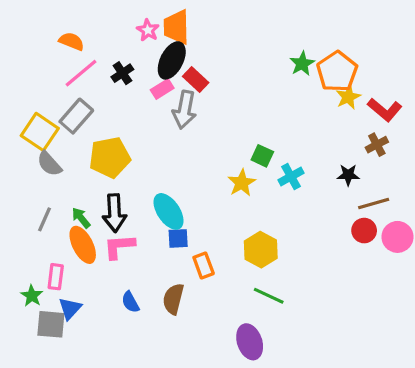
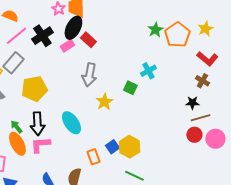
black cross: (122, 73) -> (42, 36), size x1.5
yellow star: (348, 97) -> (205, 29), moved
gray arrow: (184, 110) -> (89, 75), moved
brown cross: (377, 145) -> (202, 81), turned -32
black star: (348, 175) -> (192, 103), moved
cyan cross: (291, 176) -> (148, 71), moved
yellow star: (242, 183) -> (104, 102), moved
blue square: (178, 238) -> (112, 147), moved, turned -32

